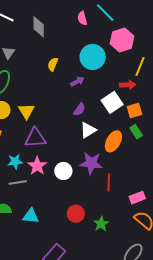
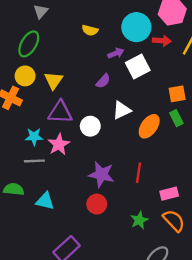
yellow semicircle: (53, 64) -> (90, 30), turned -104
red arrow: (128, 85) -> (162, 41), moved
white square: (112, 102) -> (138, 67), moved
purple semicircle: (79, 109) -> (103, 81), moved
purple star: (91, 163) -> (101, 174), moved
white circle: (63, 171) -> (90, 126), moved
green star: (101, 224) -> (139, 220), moved

